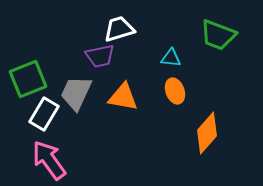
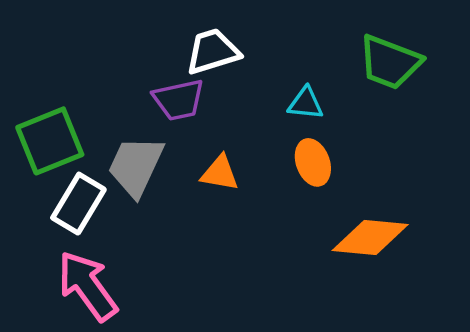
orange triangle: (123, 97) -> (220, 173), size x0.7
orange diamond: (207, 133) -> (370, 238), turned 54

